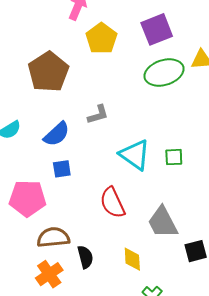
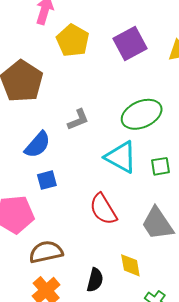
purple square: (157, 29) -> (130, 43), moved
green ellipse: (164, 73) -> (142, 114), moved
green square: (174, 157) -> (160, 166), moved
black semicircle: (85, 257) -> (95, 280), moved, turned 35

